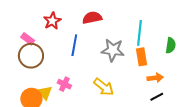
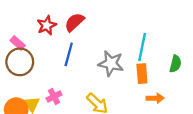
red semicircle: (92, 18) -> (74, 22), moved, turned -36
pink cross: (64, 84) -> (54, 97), turned 32

